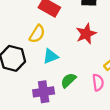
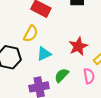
red star: (86, 34) -> (78, 46), moved

